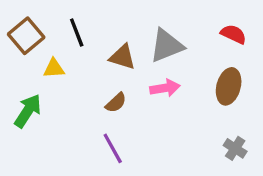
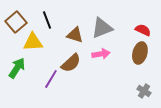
red semicircle: (233, 34) -> (143, 30), moved
yellow triangle: (54, 68) -> (33, 42), size x1.5
brown semicircle: (116, 103) -> (71, 63), size x1.5
purple line: (113, 148) -> (51, 79), moved, turned 60

